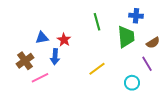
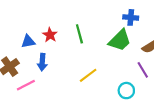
green line: (97, 22) -> (79, 34), moved
green trapezoid: (126, 37) -> (120, 40), turned 50
red star: (64, 40) -> (50, 35), moved

